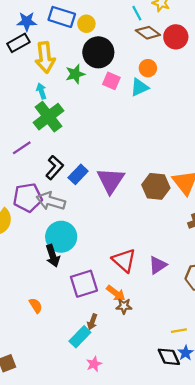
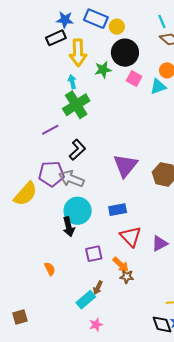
blue rectangle: (78, 174) -> (118, 210), moved, turned 30
purple square: (84, 284) -> (94, 254), size x0.7

